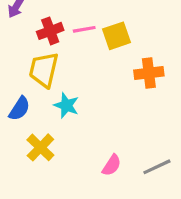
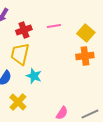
pink line: (84, 29) -> (54, 26), moved
yellow square: (117, 36) -> (86, 33), moved, turned -30

